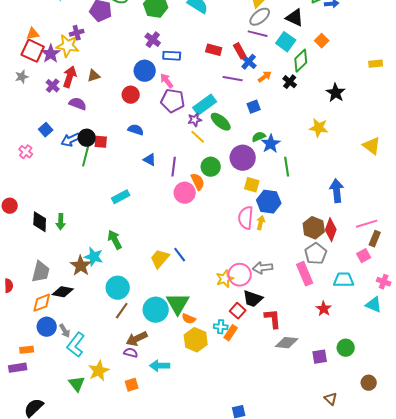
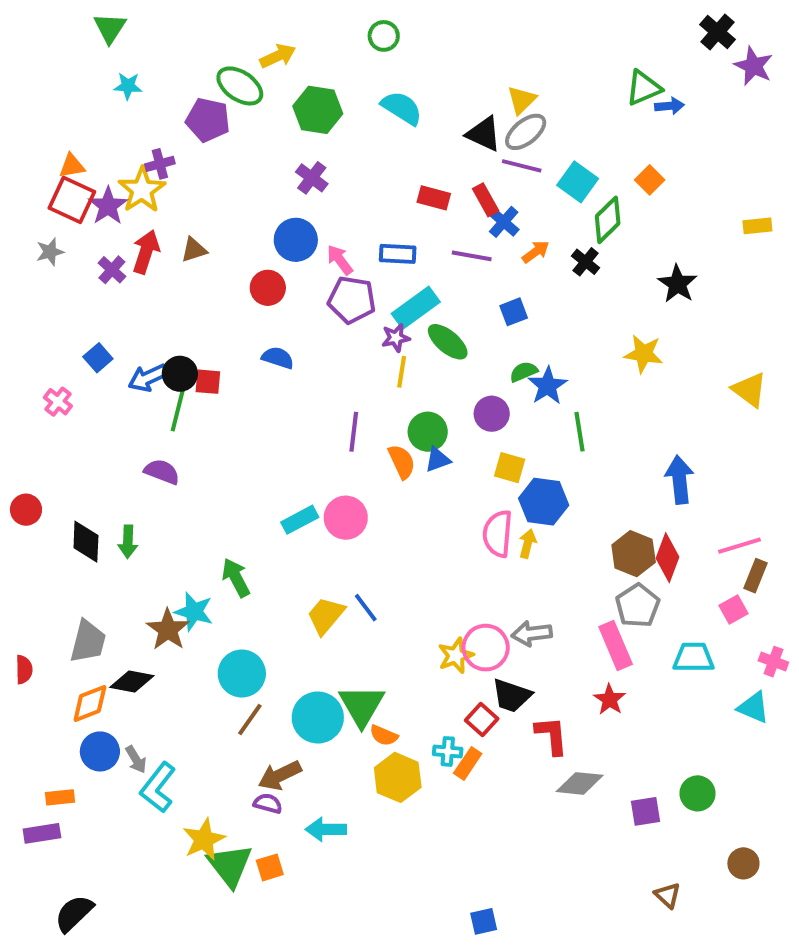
black triangle: (295, 18) -> (484, 134), moved
yellow star: (68, 46) -> (142, 190), turned 30
blue rectangle: (172, 56) -> (398, 254), moved
purple semicircle: (78, 104) -> (162, 472), moved
yellow line: (198, 137) -> (402, 372), turned 56
purple circle: (243, 158) -> (492, 414), size x0.7
blue triangle: (150, 160) -> (438, 460), moved, turned -48
pink circle: (185, 193) -> (346, 518), moved
cyan rectangle: (121, 197) -> (300, 520), moved
red star: (324, 309) -> (610, 700), moved
green triangle: (77, 384) -> (230, 865), moved, size x1.4

